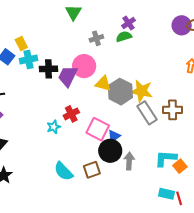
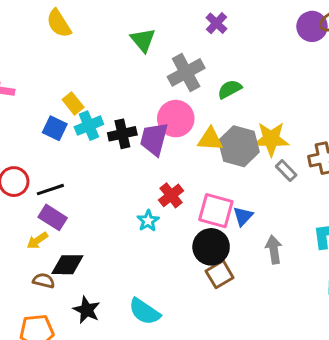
purple cross: (128, 23) -> (216, 23), moved
green semicircle: (124, 37) -> (230, 89), moved
gray cross: (96, 38) -> (186, 72), size x1.6
gray rectangle: (147, 113) -> (286, 171), size x0.6
black circle: (110, 151) -> (211, 247), moved
cyan semicircle: (63, 171) -> (144, 312), moved

